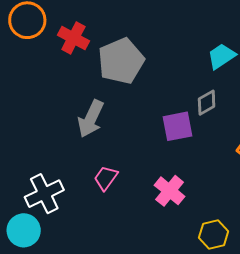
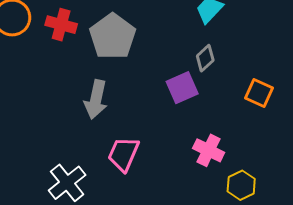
pink trapezoid: (106, 178) -> (123, 154), size x1.4
pink cross: (170, 191) -> (209, 150), moved

